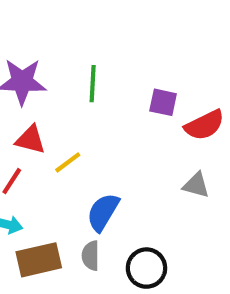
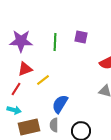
purple square: (163, 102) -> (81, 37), moved
red triangle: (30, 140) -> (25, 69), turned -35

